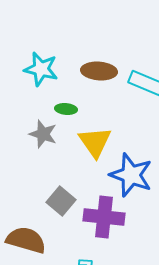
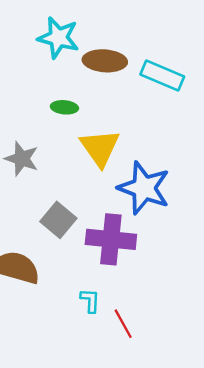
cyan star: (41, 69) -> (58, 38), moved
gray star: (43, 134) -> (22, 159), moved

